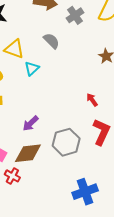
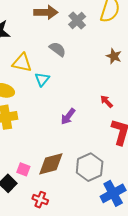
purple arrow: (31, 123) -> (68, 116), moved
gray hexagon: (66, 142) -> (90, 167), moved
red cross: (12, 176) -> (40, 200), moved

